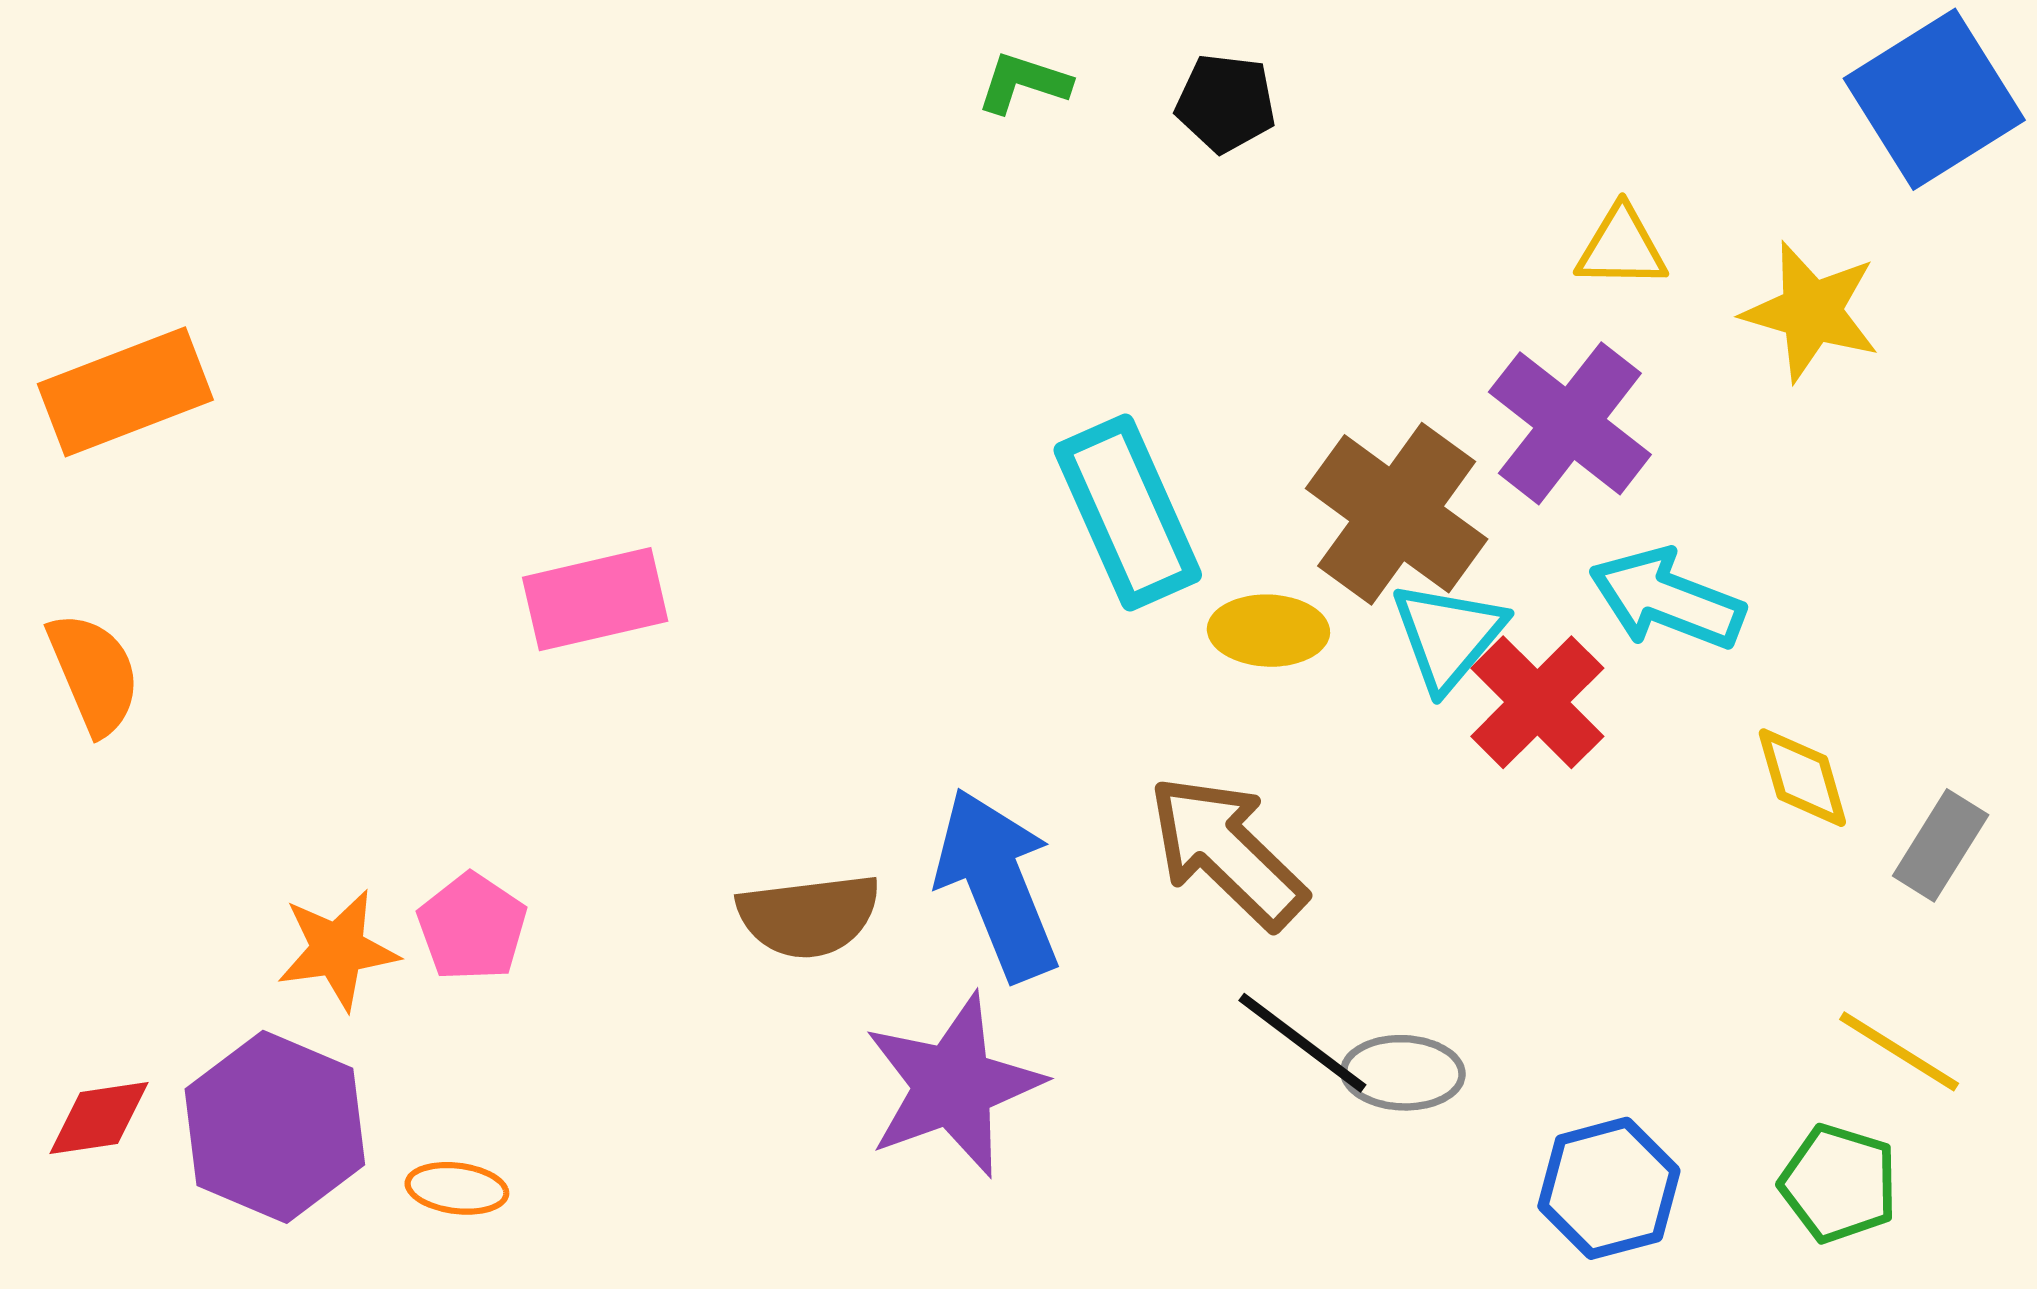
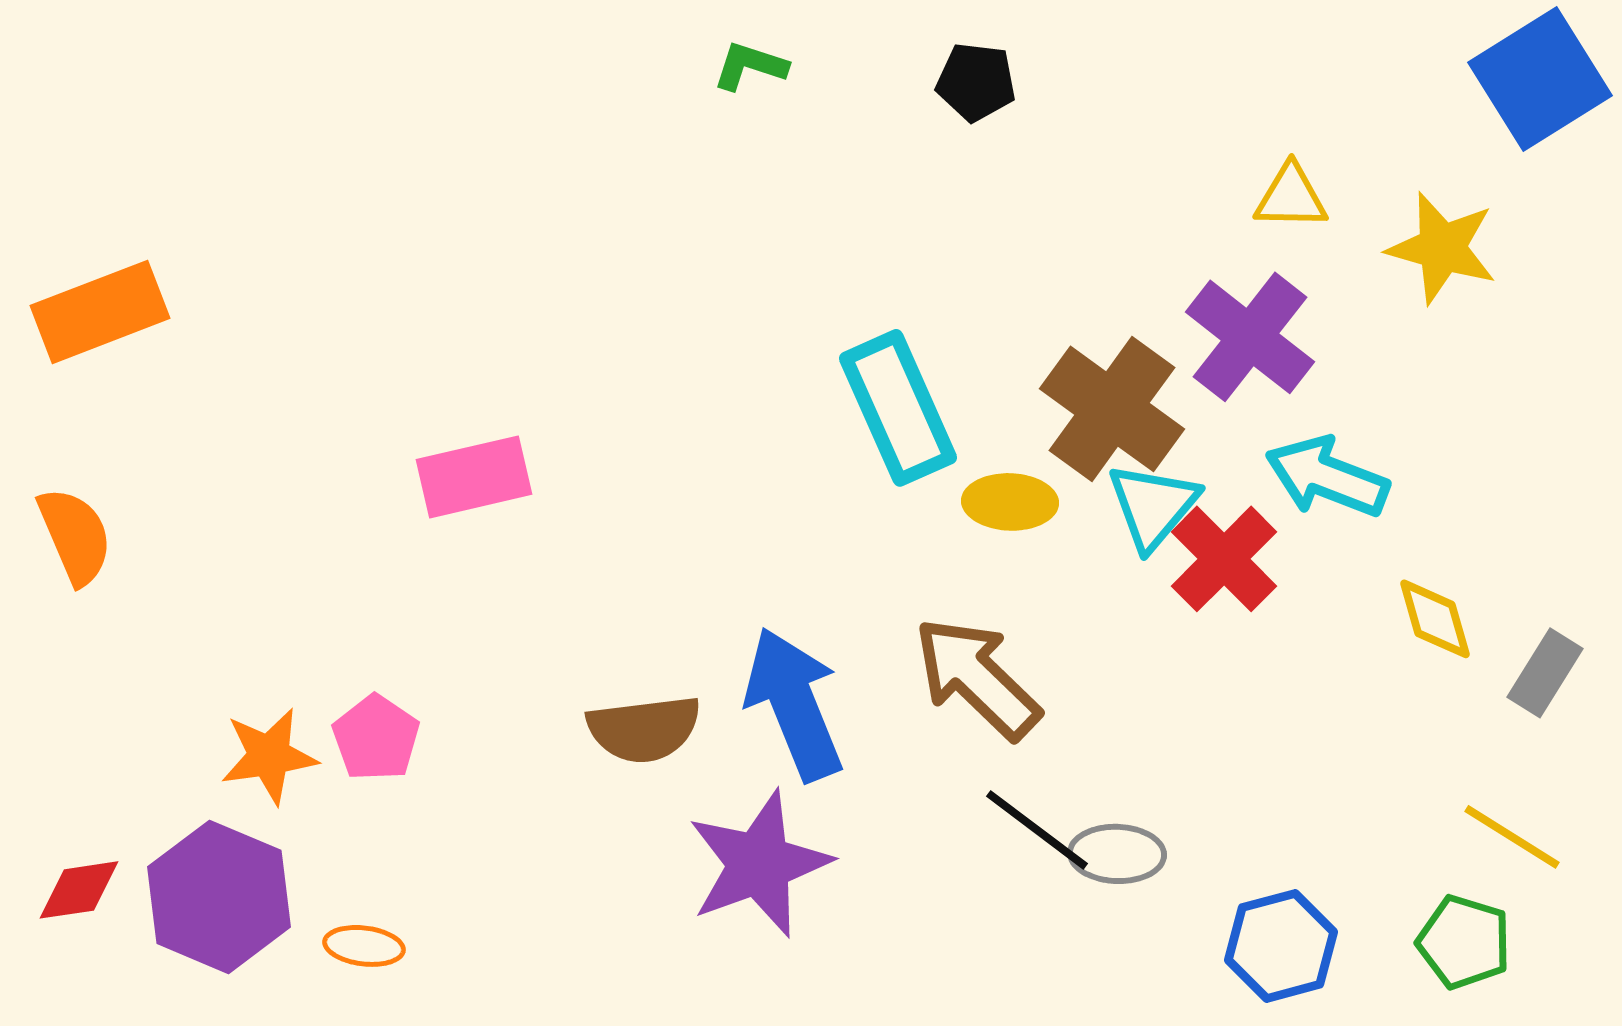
green L-shape: (1024, 83) -> (750, 66), moved

